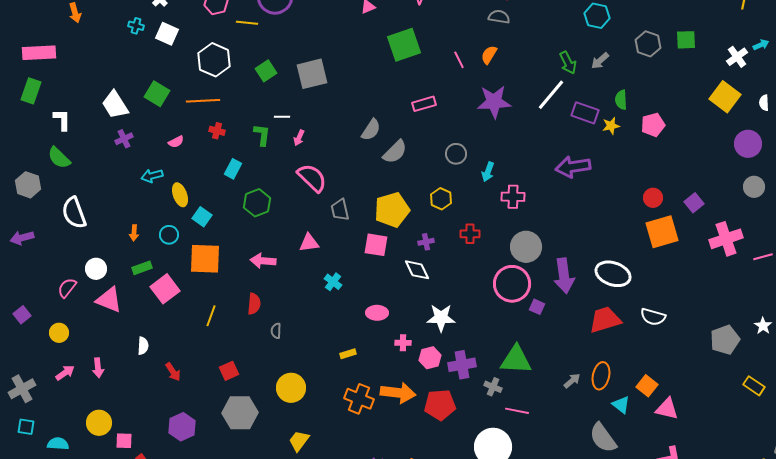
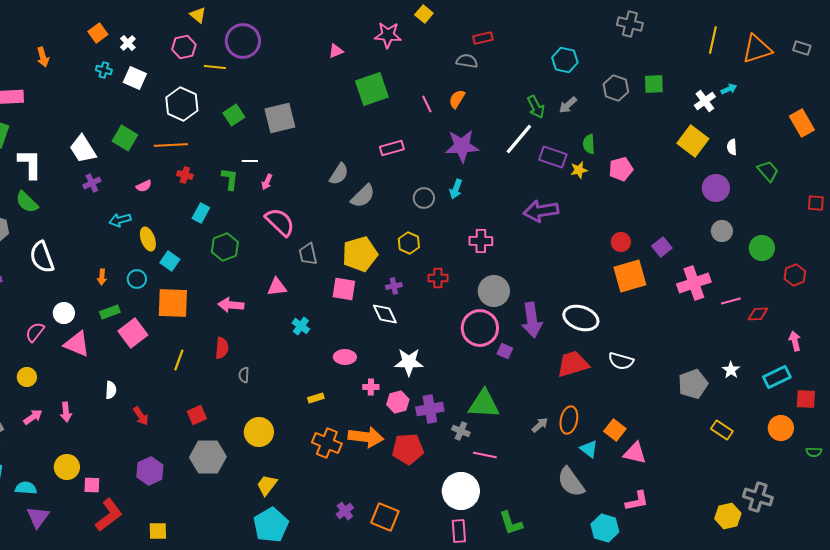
white L-shape: (62, 120) -> (30, 164), size x1.4
cyan arrow: (488, 172) -> (456, 189), moved

